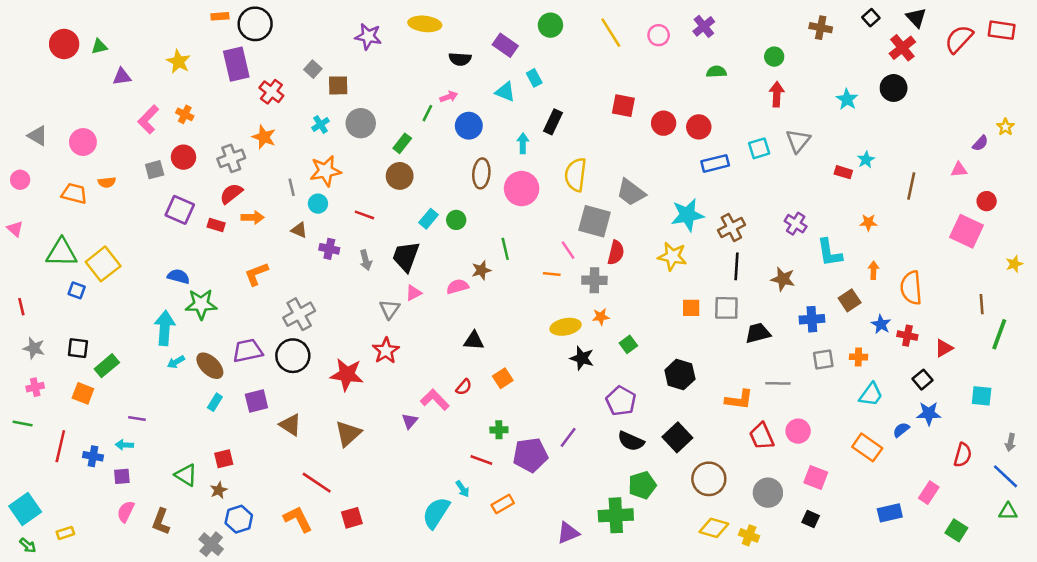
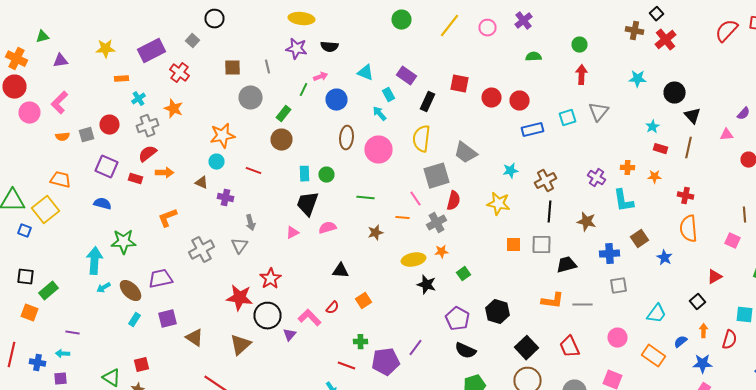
orange rectangle: (220, 16) -> (122, 79), moved
black triangle: (916, 18) -> (692, 116), moved
black circle: (255, 24) -> (214, 19), moved, size x0.7
brown cross: (821, 28) -> (634, 31), moved
yellow line: (611, 33) -> (450, 26), turned 70
purple star: (368, 36) -> (296, 49), moved
red circle: (64, 44) -> (14, 87), moved
purple rectangle: (505, 45) -> (406, 76), moved
red cross: (902, 48) -> (666, 40), moved
yellow star: (178, 62) -> (106, 49), turned -30
purple rectangle: (236, 64) -> (152, 51), turned 76
gray square: (313, 69) -> (192, 41), moved
cyan rectangle: (534, 78) -> (388, 95), moved
black circle: (894, 88) -> (674, 93), moved
cyan star: (847, 99) -> (638, 79), turned -30
orange cross: (185, 114) -> (16, 59), moved, size x1.5
pink L-shape: (148, 119) -> (60, 103), moved
black rectangle: (553, 122) -> (428, 102), moved
cyan cross: (320, 124) -> (138, 99), moved
cyan arrow: (523, 143) -> (380, 114), turned -42
red rectangle: (843, 172) -> (660, 149), moved
orange semicircle: (107, 182) -> (62, 137), moved
gray line: (292, 187) -> (268, 67), moved
orange trapezoid: (74, 194) -> (60, 180), moved
cyan star: (687, 215) -> (510, 171), size x0.6
cyan rectangle: (429, 219) -> (304, 174), turned -42
gray square: (594, 221) -> (436, 176), turned -32
pink square: (966, 231) -> (732, 241), moved, size x0.6
green line: (505, 249) -> (366, 198), turned -72
black trapezoid: (406, 256) -> (308, 204), moved
gray arrow: (366, 260) -> (250, 223), moved
brown star: (481, 270) -> (376, 233), moved
orange arrow: (873, 270) -> (704, 331), moved
blue semicircle: (178, 277) -> (102, 204), moved
gray cross: (594, 280) -> (436, 223), turned -30
brown line: (982, 304) -> (744, 215), moved
gray triangle: (390, 309) -> (240, 246), moved
red cross: (907, 336) -> (686, 196), moved
black circle: (293, 356) -> (268, 316), moved
orange cross: (858, 357) -> (628, 168), moved
black hexagon: (680, 375) -> (498, 312), moved
orange L-shape: (739, 400) -> (552, 301), moved
blue star: (929, 413) -> (702, 364), moved
pink circle: (798, 431) -> (618, 338), moved
black square: (677, 437) -> (526, 348), moved
red semicircle: (963, 455) -> (730, 340), moved

